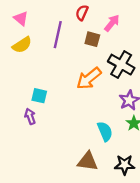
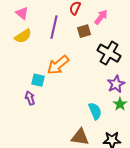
brown square: (92, 39) -> (84, 31), turned -32
orange arrow: (89, 78) -> (58, 65), moved

